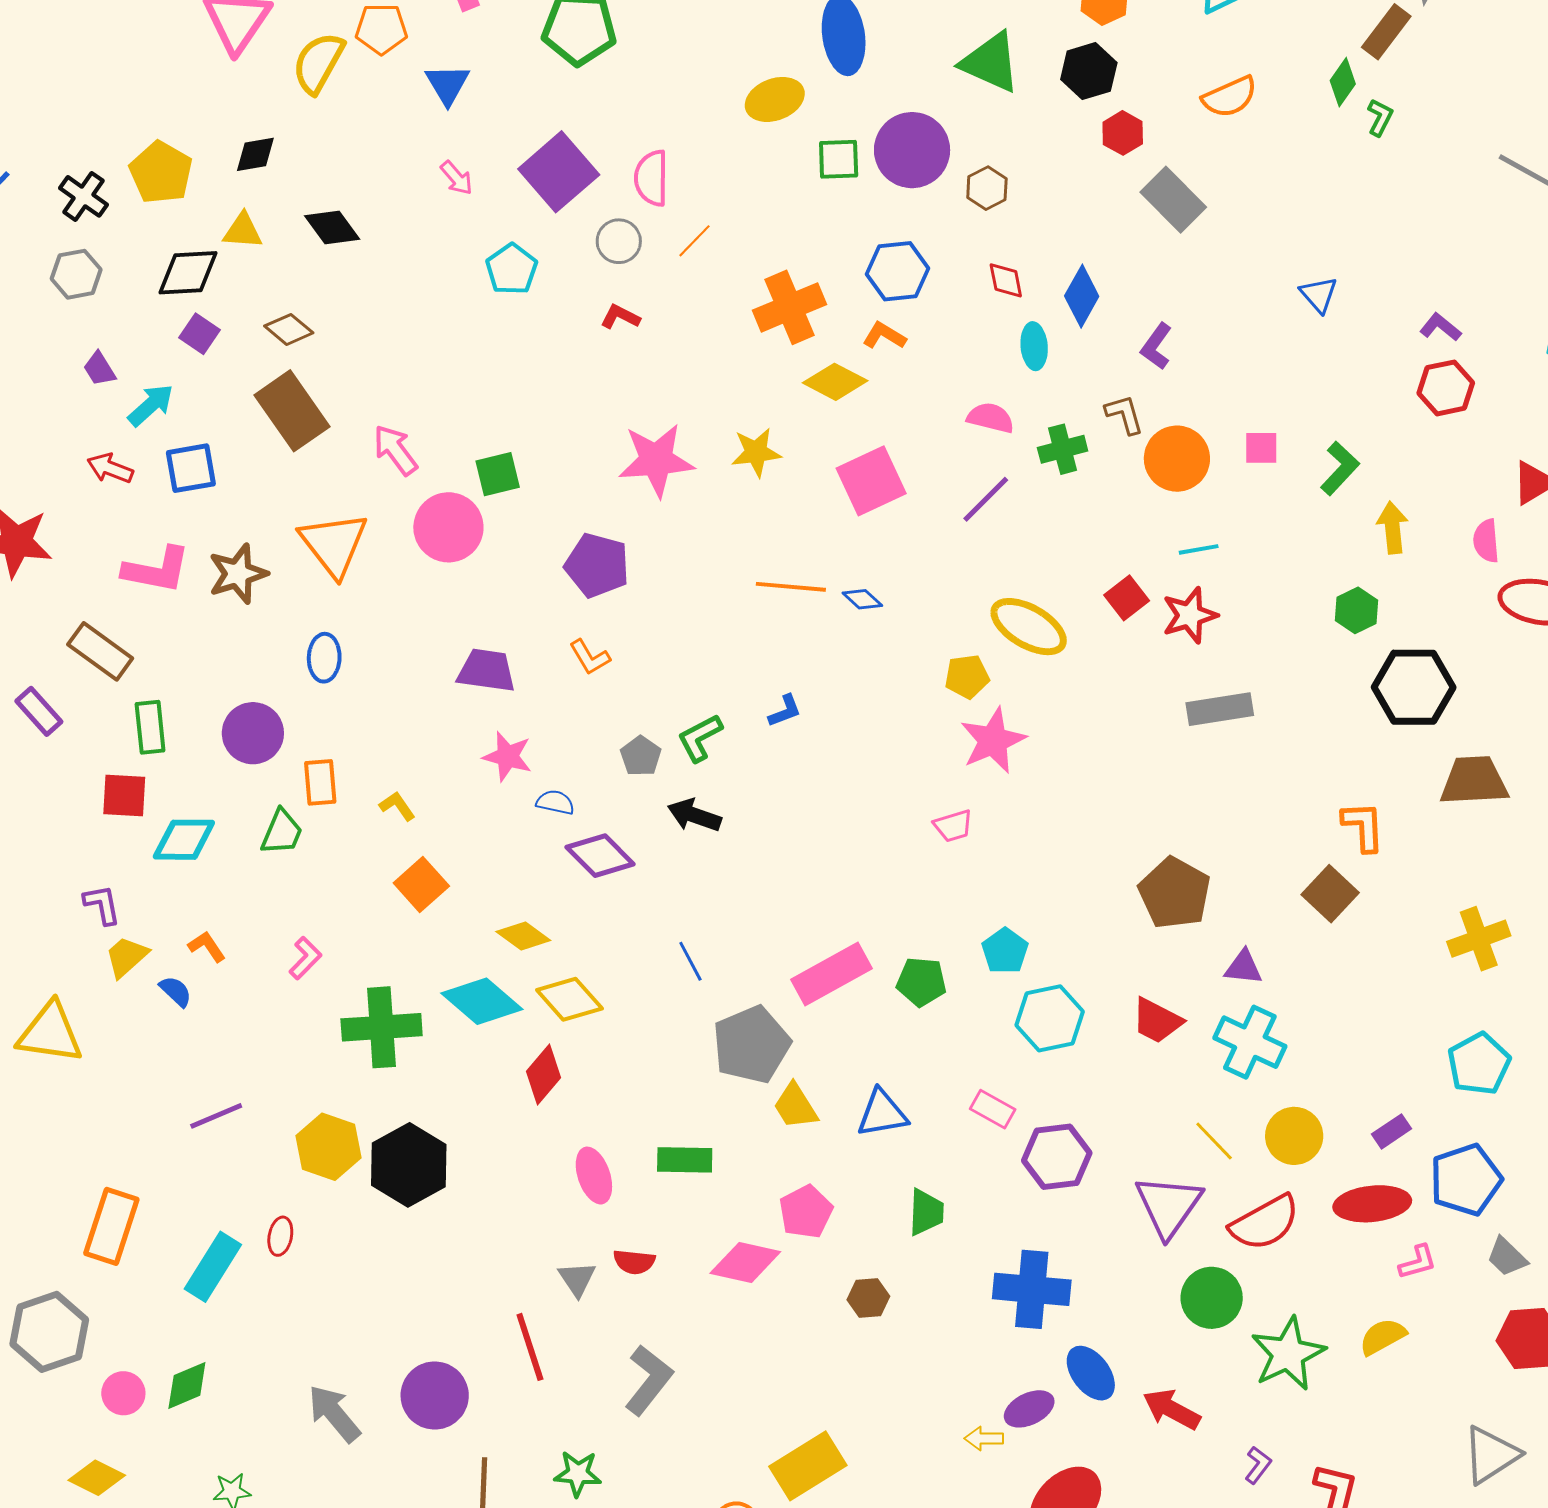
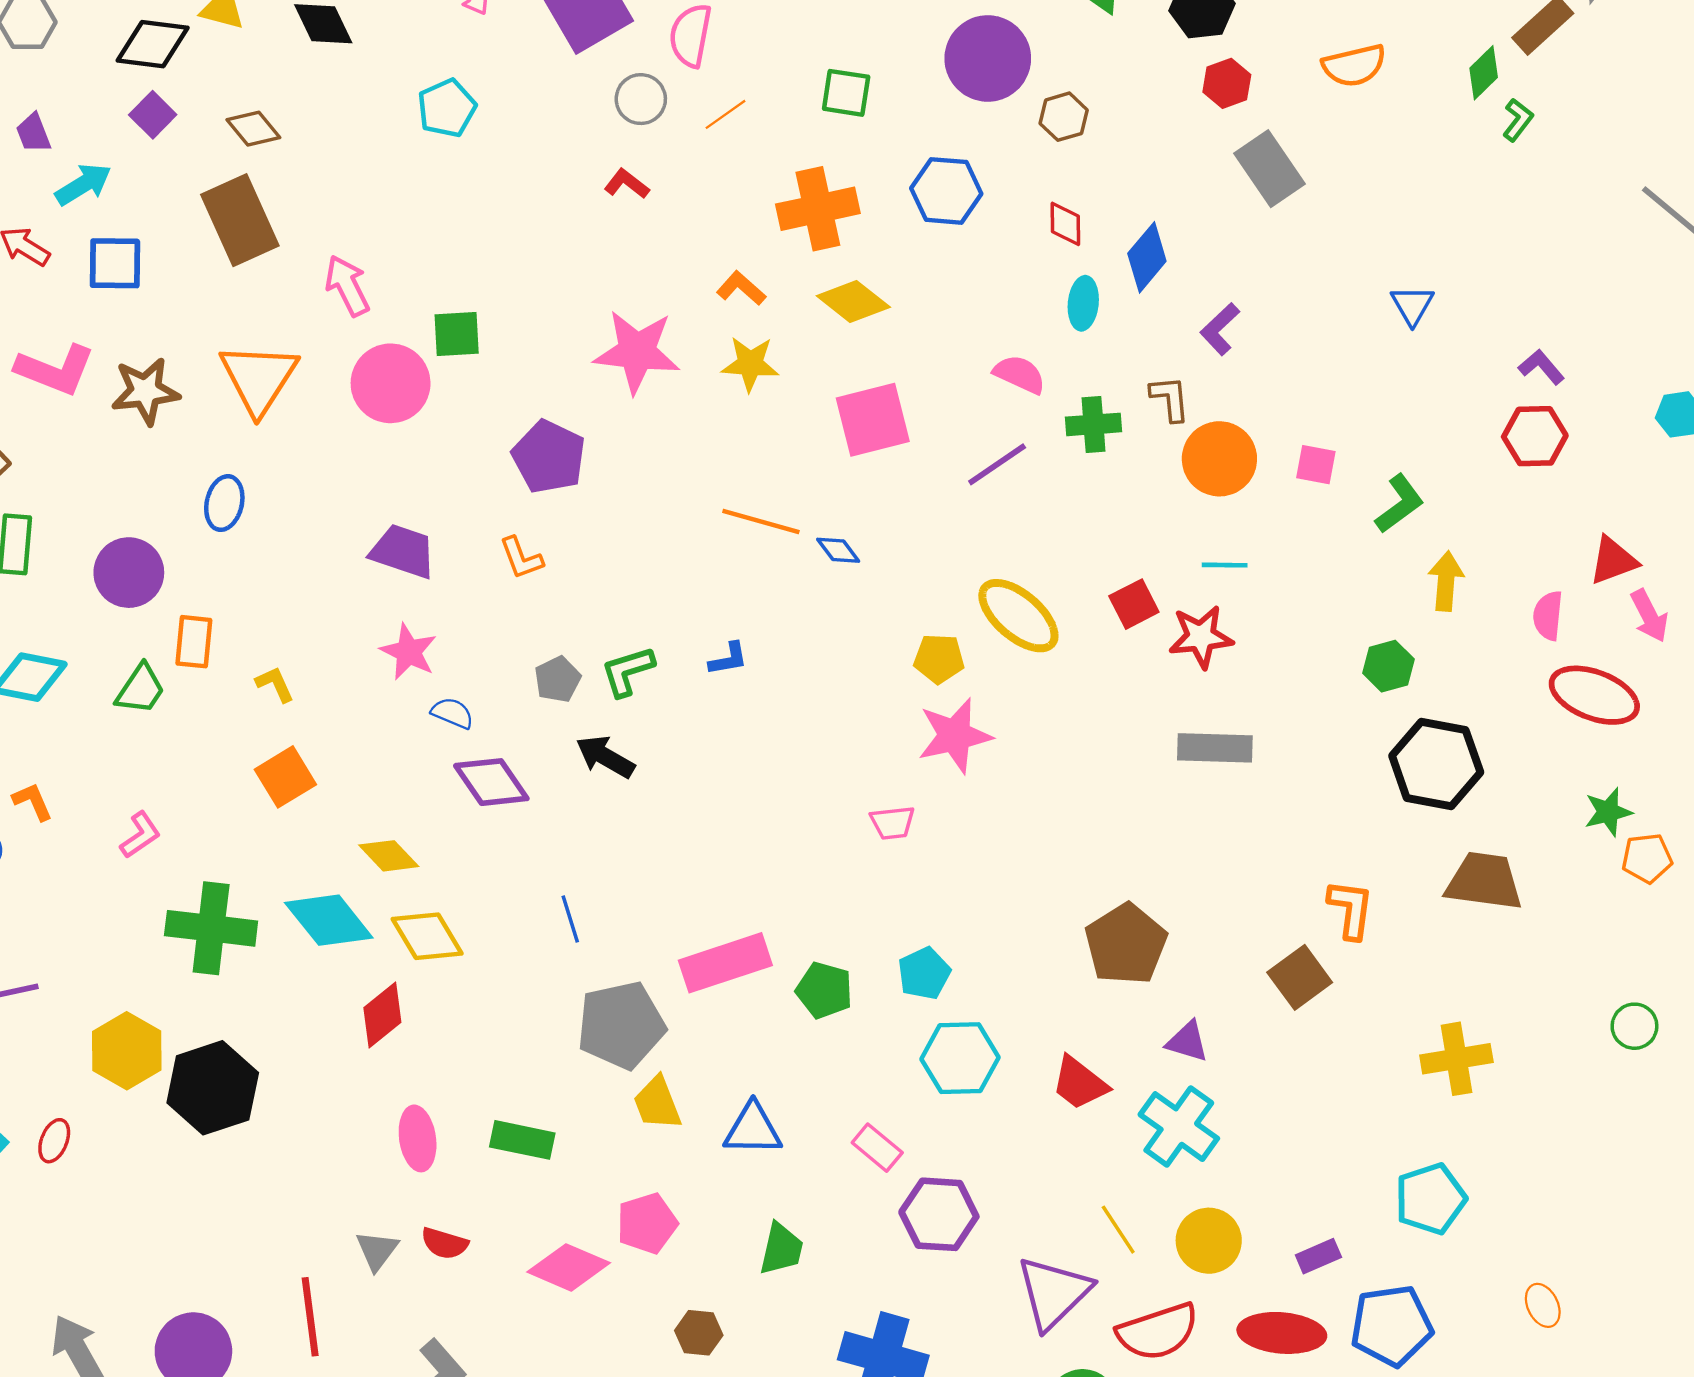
green square: (839, 159) -> (846, 93), moved
cyan pentagon: (512, 269) -> (447, 108), moved
orange L-shape: (884, 336) -> (741, 288), moved

